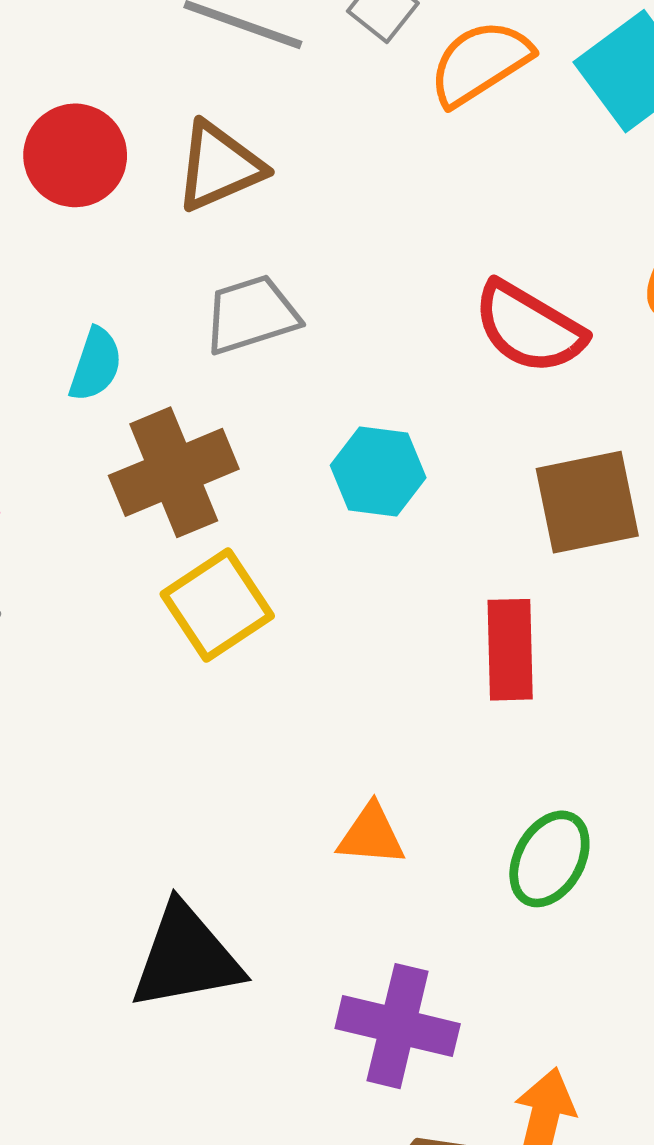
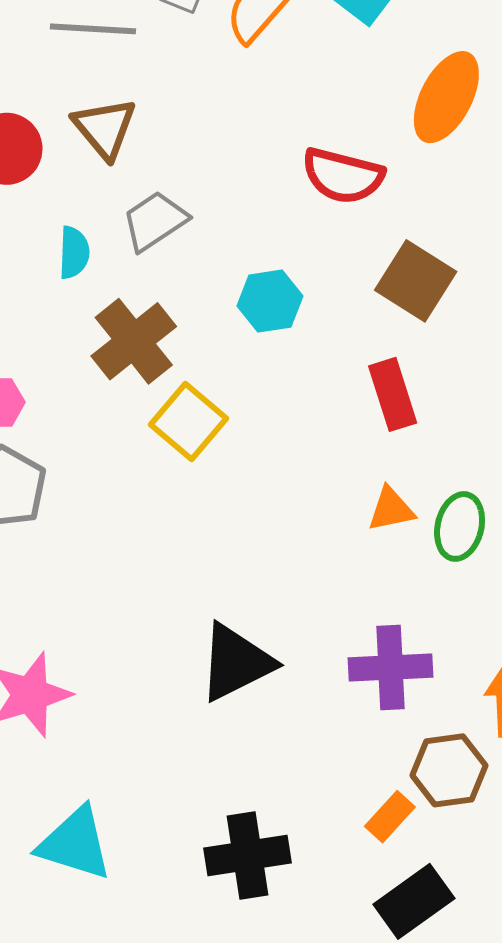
brown triangle: (219, 166) -> (105, 128), turned -30
cyan semicircle: (96, 364) -> (74, 253), moved
brown square: (587, 502) -> (416, 281), turned -30
orange triangle: (371, 835) -> (391, 509), moved

